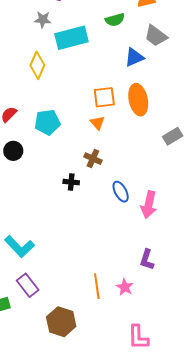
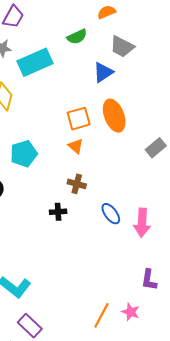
orange line: (97, 286) -> (101, 315), turned 45

